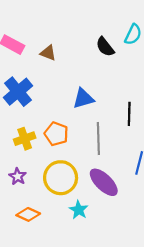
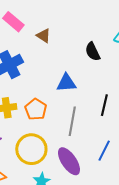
black semicircle: (105, 47) -> (93, 52), moved

